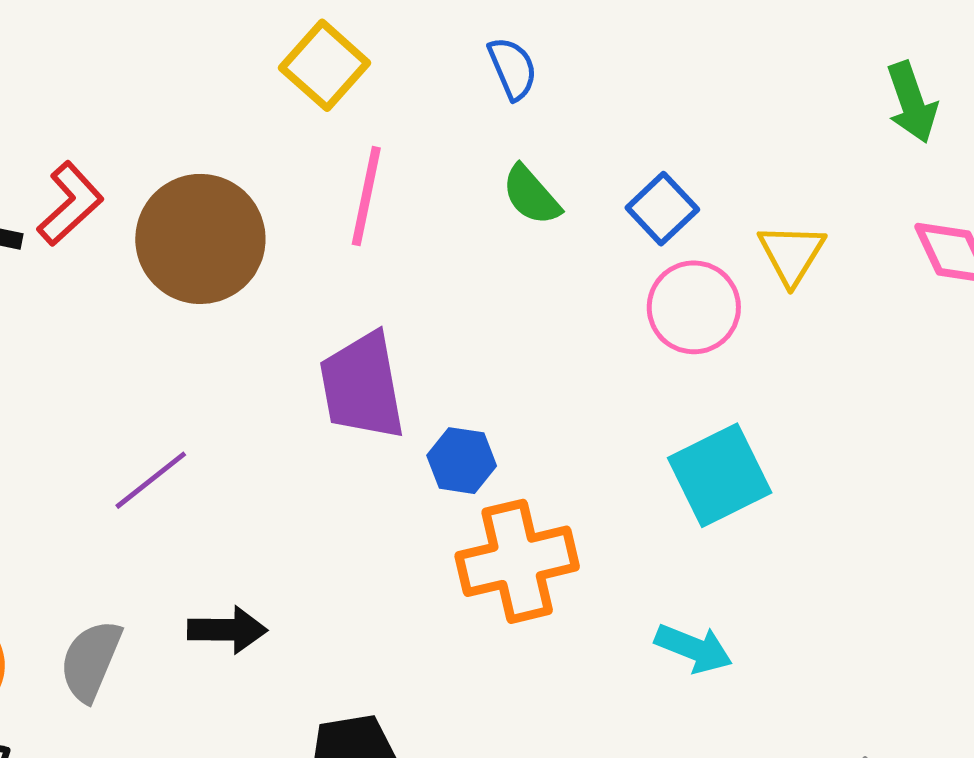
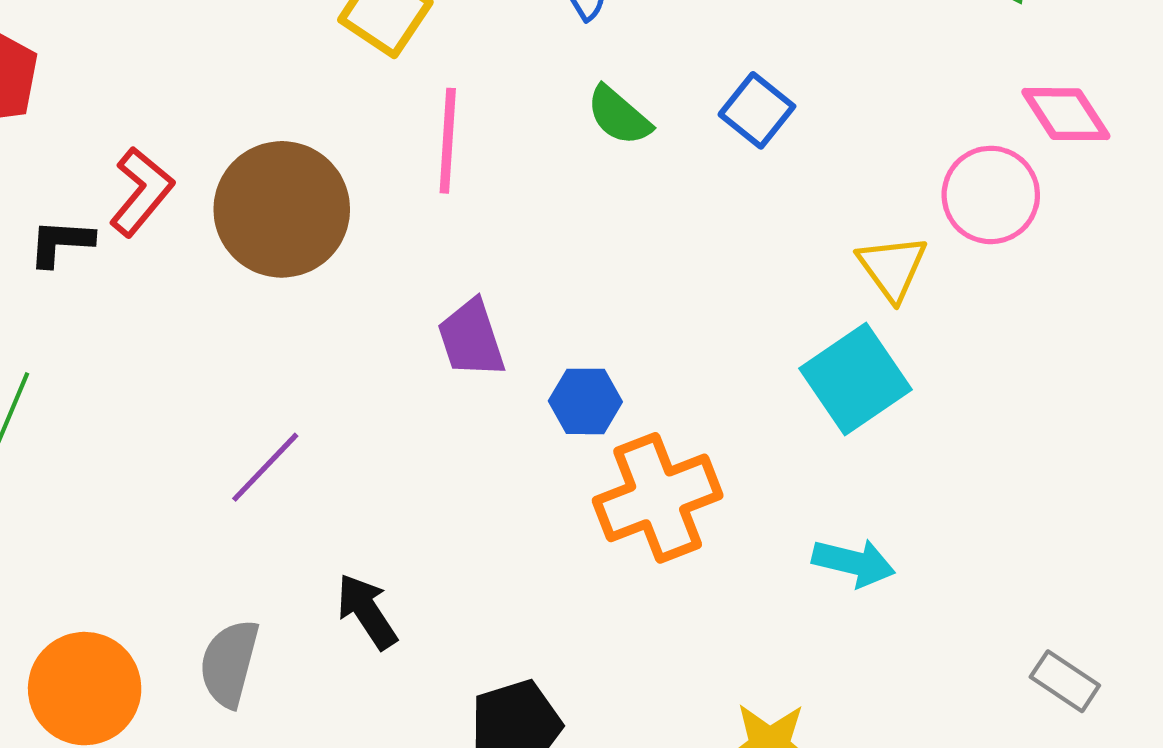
yellow triangle: (792, 254) -> (892, 268), moved
pink circle: (694, 307) -> (991, 195), moved
purple trapezoid: (362, 386) -> (471, 339), size x0.7
black arrow: (227, 630) -> (367, 611), turned -116

